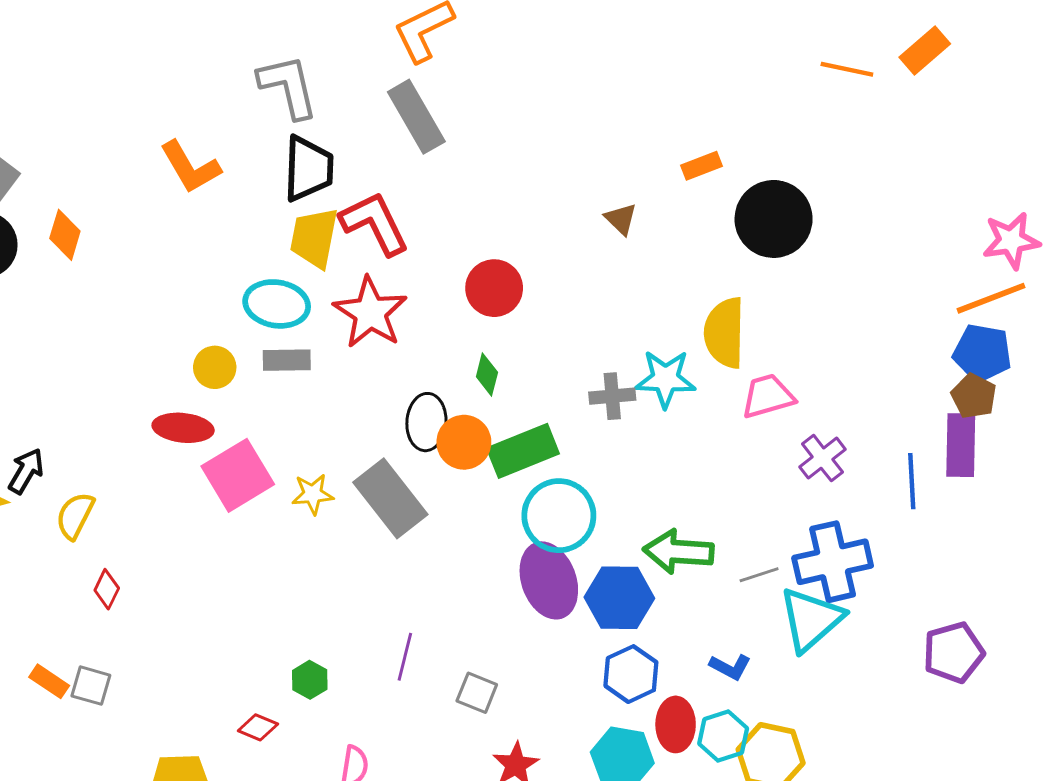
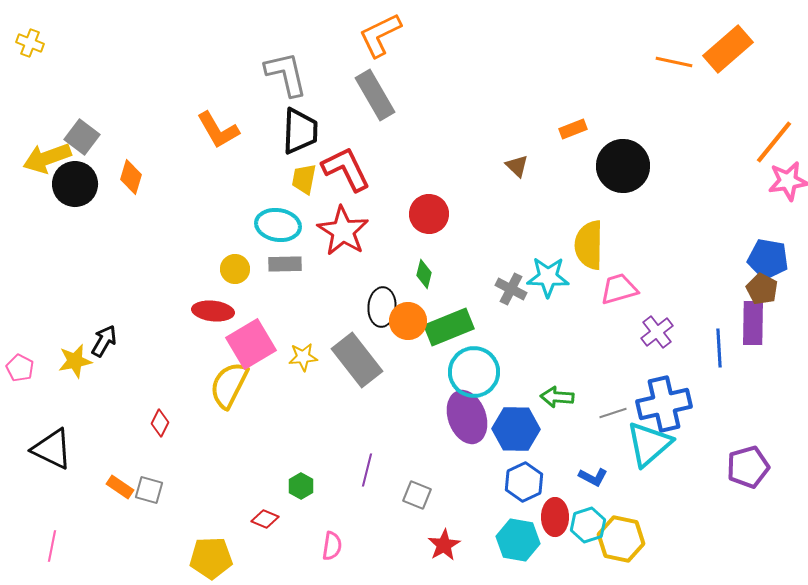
orange rectangle: (925, 50) -> (728, 49), size x1.4
yellow trapezoid: (314, 238) -> (304, 179), size x0.7
orange line: (991, 298) -> (774, 142), moved, turned -30
gray cross: (612, 396) -> (511, 289), turned 32
yellow semicircle: (75, 516) -> (229, 385), moved, size x1.4
green arrow: (678, 552) -> (557, 397), size x0.7

